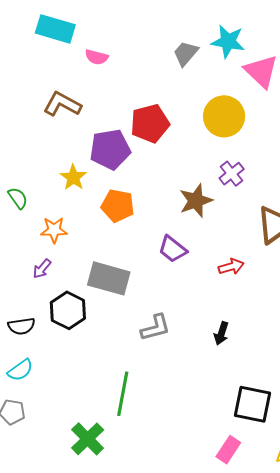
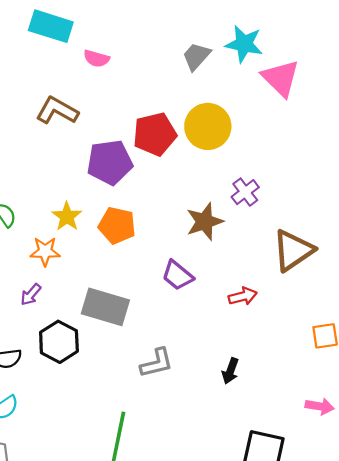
yellow circle: (224, 116) -> (208, 126), moved
yellow star: (73, 177) -> (67, 217), moved

